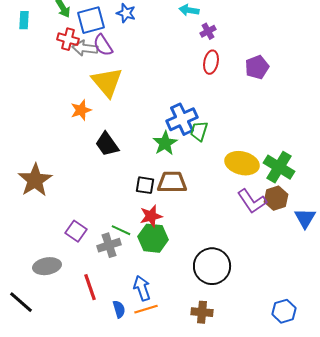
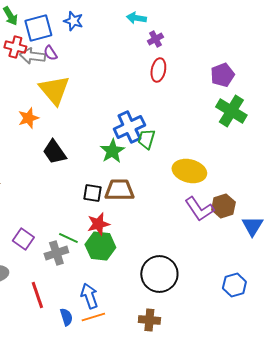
purple semicircle: (103, 45) -> (50, 53), size x0.7
purple pentagon: (257, 67) -> (222, 75), moved
green cross: (279, 167) -> (231, 111), moved
blue hexagon: (284, 311) -> (234, 285), moved

